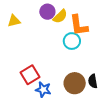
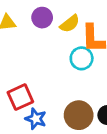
purple circle: (47, 12) -> (42, 18), moved

